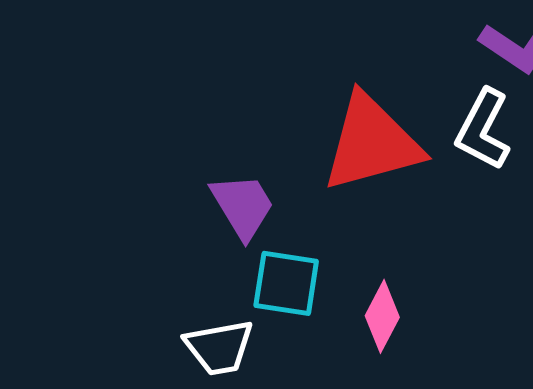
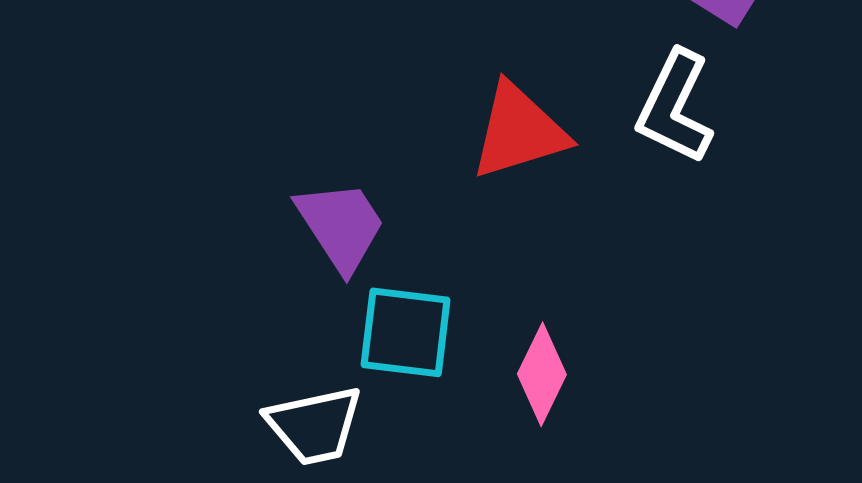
red triangle: (372, 143) -> (519, 131), size x0.7

